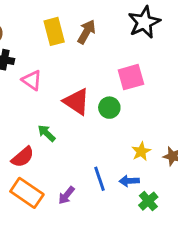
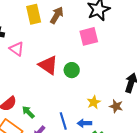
pink square: (131, 77) -> (89, 36), moved
green arrow: (47, 133) -> (28, 112), moved

